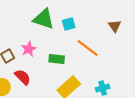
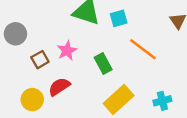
green rectangle: (57, 59) -> (103, 63), turned 56
red semicircle: (23, 77) -> (59, 87), turned -78

